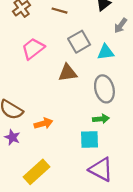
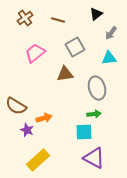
cyan triangle: (106, 52) -> (109, 58), moved
purple star: (12, 137) -> (27, 130), moved

